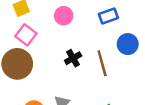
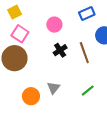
pink circle: (64, 16) -> (54, 25), moved

